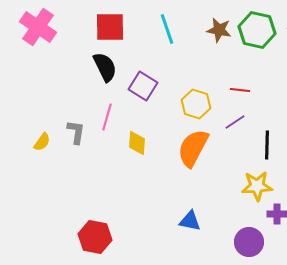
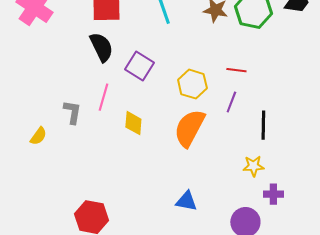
purple line: (235, 122) -> (231, 102), turned -35
yellow semicircle: (42, 142) -> (38, 136), moved
yellow star: (257, 186) -> (253, 166), size x0.7

